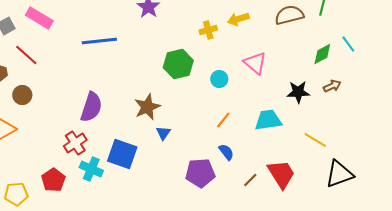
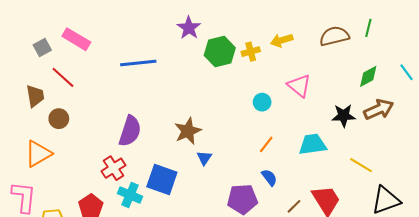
cyan line: (348, 44) -> (406, 72), moved
green hexagon: (178, 64) -> (220, 52), moved
brown arrow: (332, 86) -> (379, 109), size x1.6

